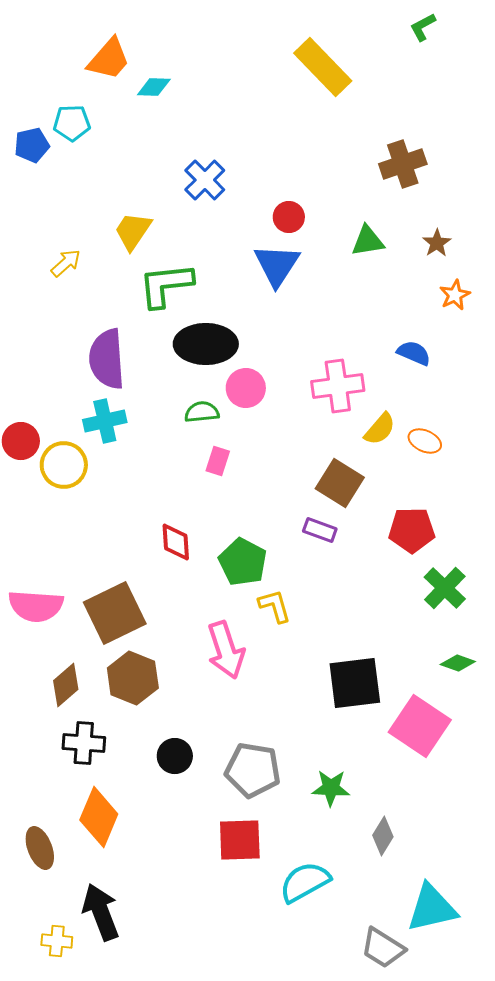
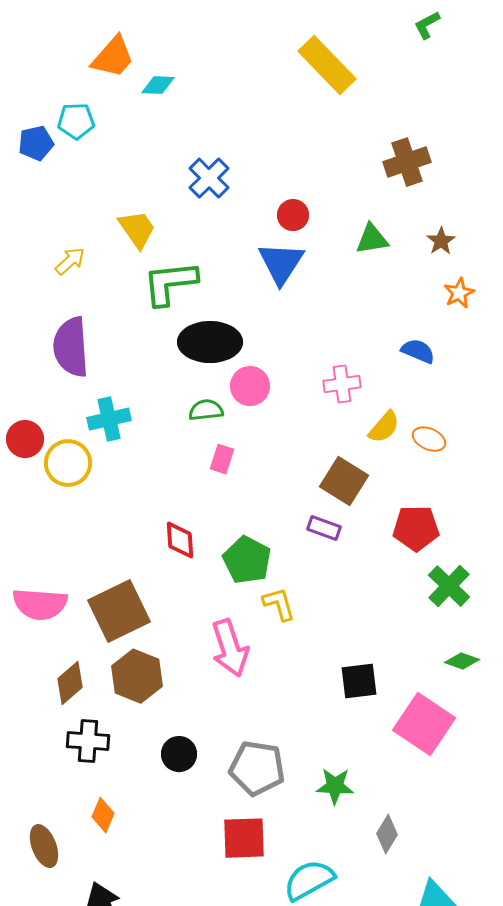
yellow trapezoid: (133, 231) -> (137, 229), turned 111
purple semicircle: (107, 359) -> (71, 347), moved
pink cross: (338, 386) -> (342, 384), size x0.7
black square: (355, 683) -> (359, 681), size x0.7
orange diamond: (99, 817) -> (103, 815), size x0.6

